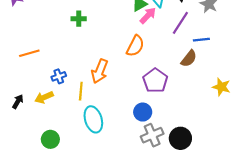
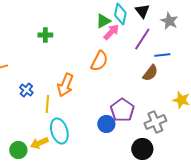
blue cross: (59, 76) -> (26, 90), turned -32
purple pentagon: (155, 81) -> (122, 110), moved
yellow arrow: (44, 97) -> (39, 143), moved
gray cross: (152, 135) -> (155, 122), moved

